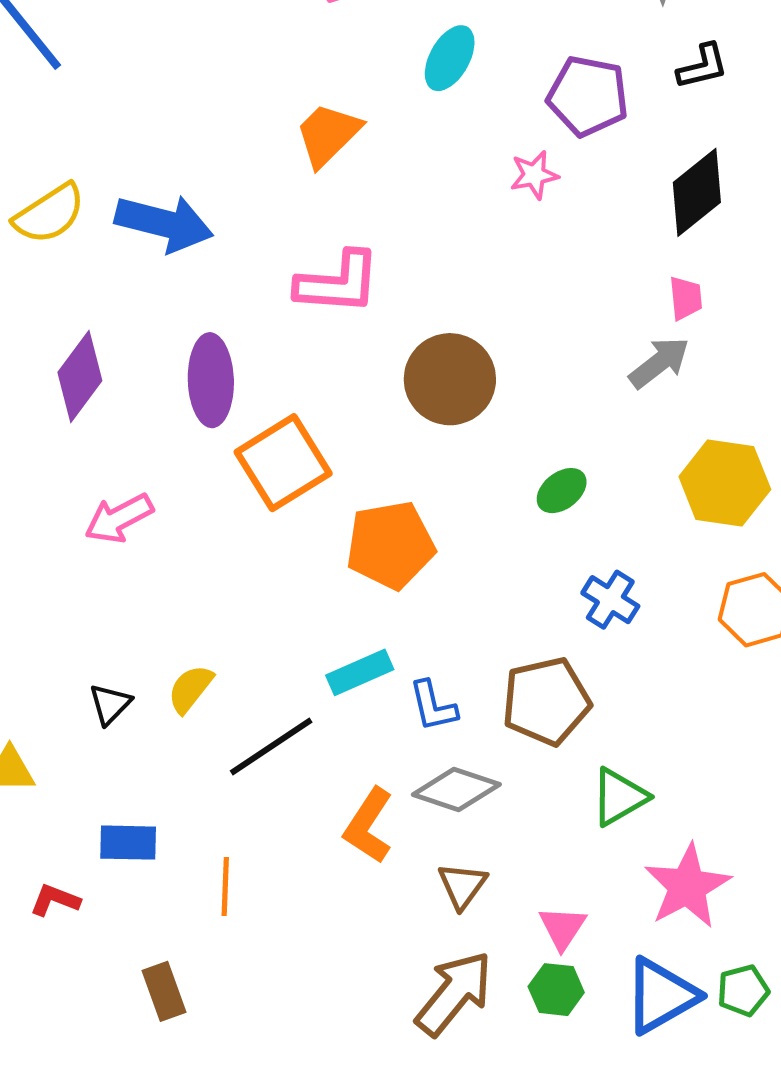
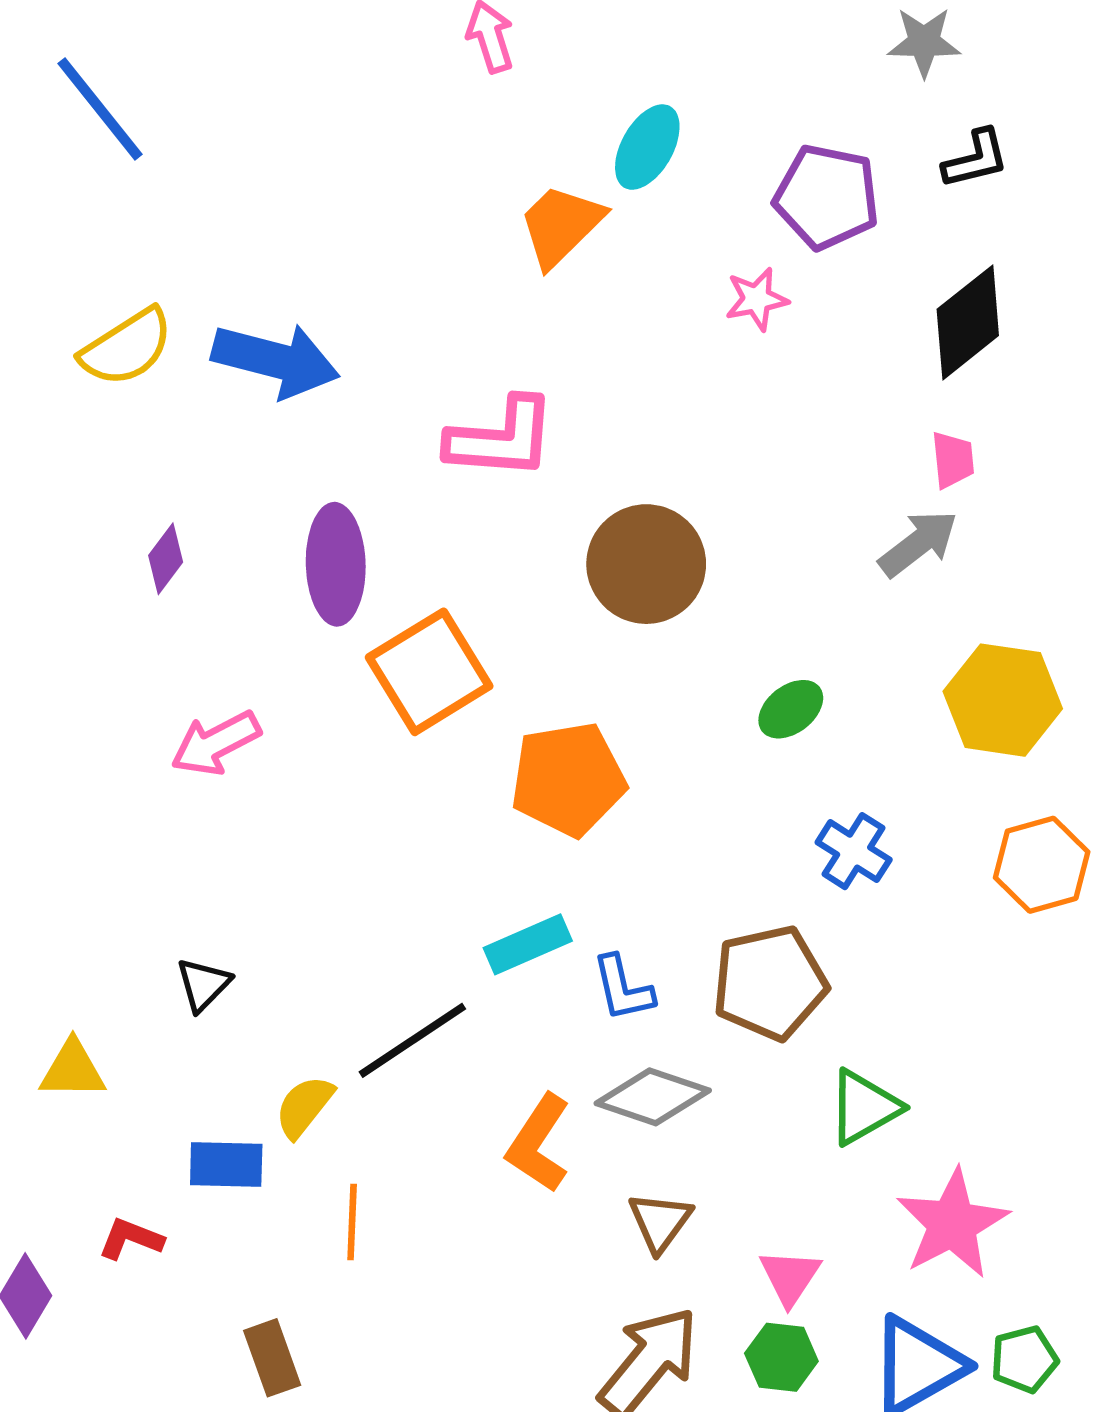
orange trapezoid: (328, 135) -> (561, 225), moved
purple diamond: (80, 376) -> (166, 559), size x0.6
yellow semicircle: (190, 689) -> (304, 1107), moved

